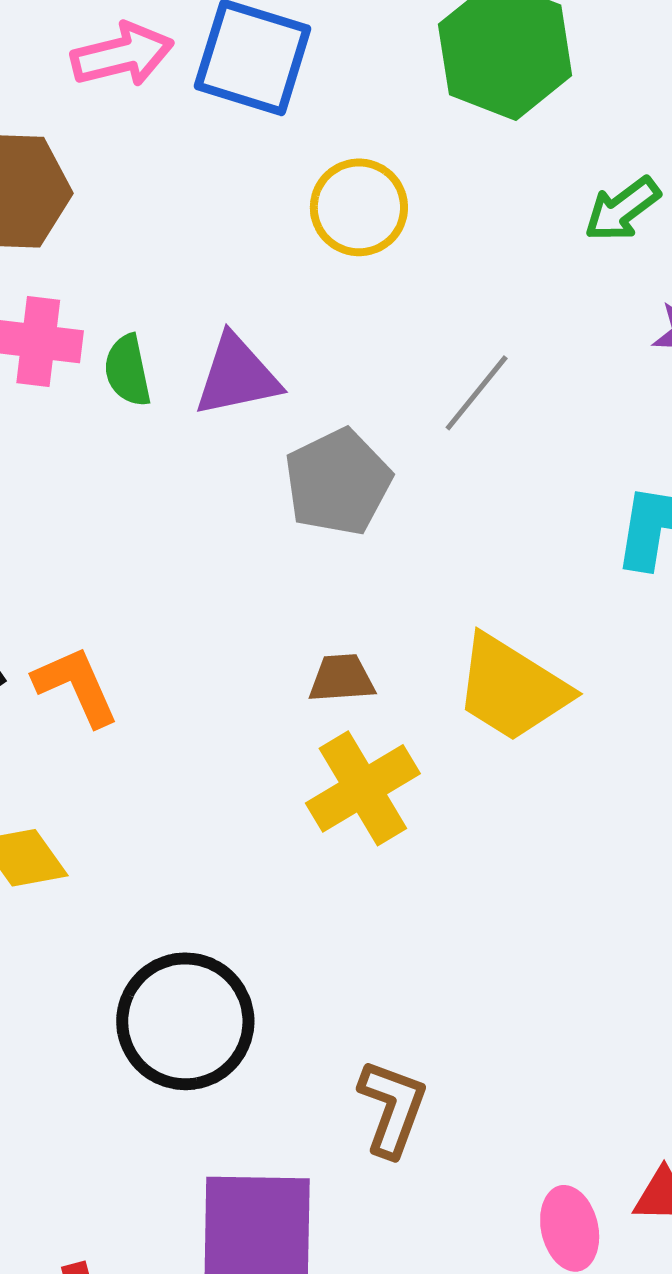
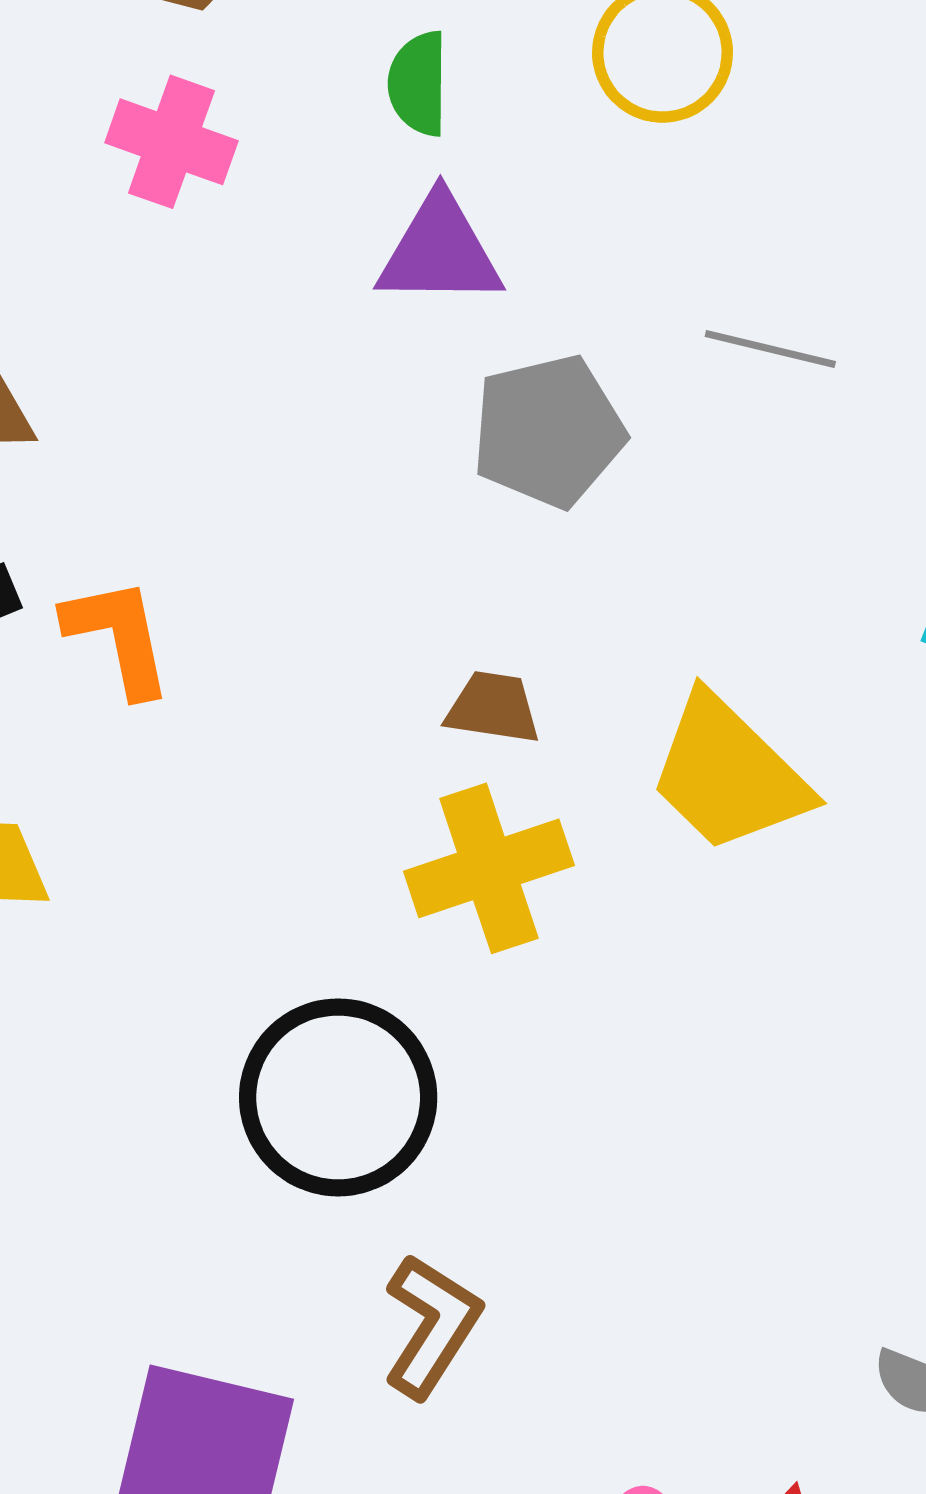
green semicircle: (128, 371) -> (418, 84), moved
gray line: (477, 393) -> (770, 349), turned 52
black circle: (185, 1021) -> (338, 1097), moved

